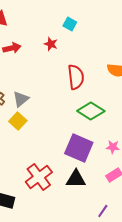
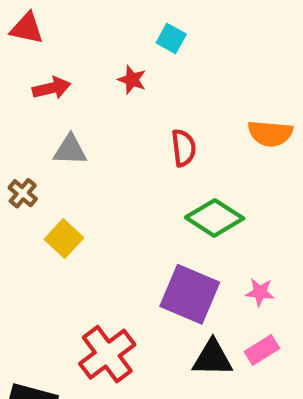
red semicircle: (76, 77) -> (184, 148), size x0.7
gray triangle: (21, 99) -> (70, 150), moved, turned 42
black triangle: (76, 179) -> (212, 358), moved

